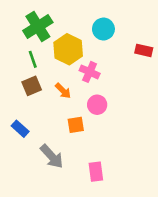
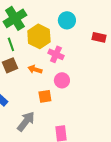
orange arrow: (63, 91) -> (35, 69), turned 152
gray arrow: (52, 156) -> (26, 121), turned -100

